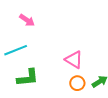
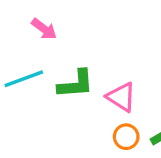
green L-shape: (28, 78) -> (76, 84), moved

